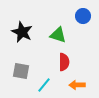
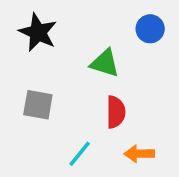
black star: (22, 32) -> (38, 32), moved
gray square: (21, 71) -> (38, 105), moved

